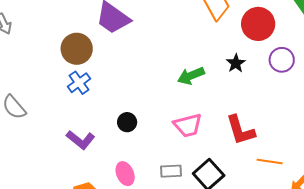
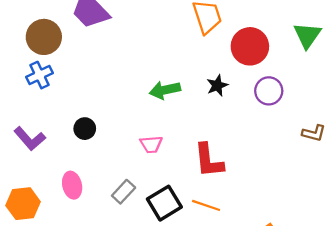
pink trapezoid: (188, 125) -> (151, 144), size x0.7
orange line: (270, 161) -> (206, 205), moved
gray rectangle: (171, 171) -> (124, 192), turned -55

